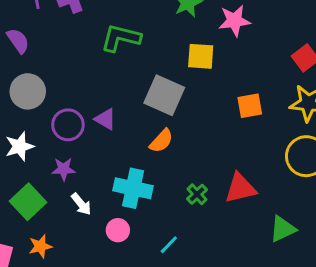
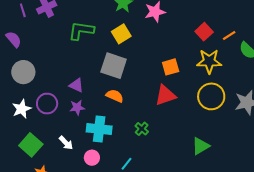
yellow square: (201, 56) -> (121, 34), moved, turned -30
purple circle: (68, 125) -> (47, 104), moved
orange semicircle: (161, 141) -> (115, 96), turned -102
purple star: (64, 169) -> (77, 107), moved
red triangle: (240, 188) -> (165, 95), moved

